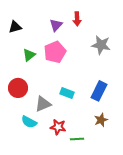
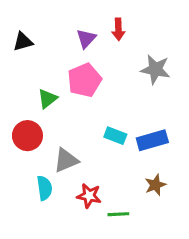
green triangle: (29, 55) -> (47, 99), moved
blue rectangle: (99, 91) -> (152, 140), turned 48
cyan rectangle: (67, 93) -> (115, 136), moved
cyan semicircle: (29, 122) -> (44, 188), turned -126

